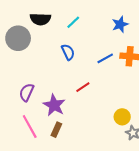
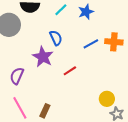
blue star: (120, 24) -> (86, 12), moved
purple star: (54, 105) -> (43, 57), moved

